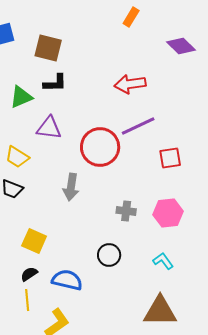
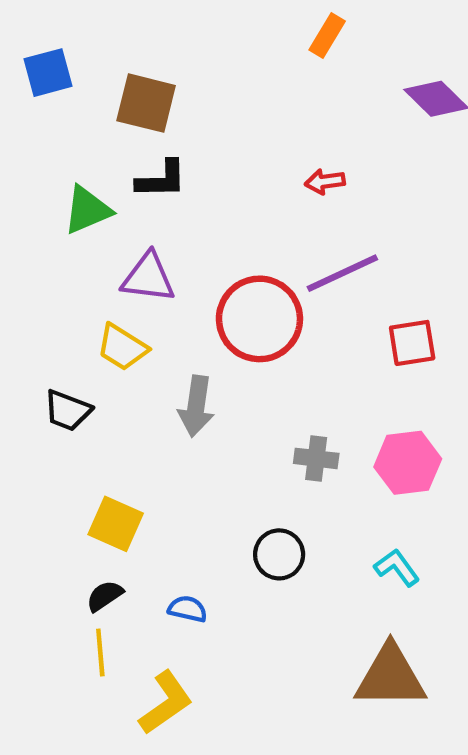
red arrow: (130, 84) -> (325, 182), size x0.6
yellow trapezoid: (17, 157) -> (122, 347), moved
blue semicircle: (67, 280) -> (188, 609), size x0.6

